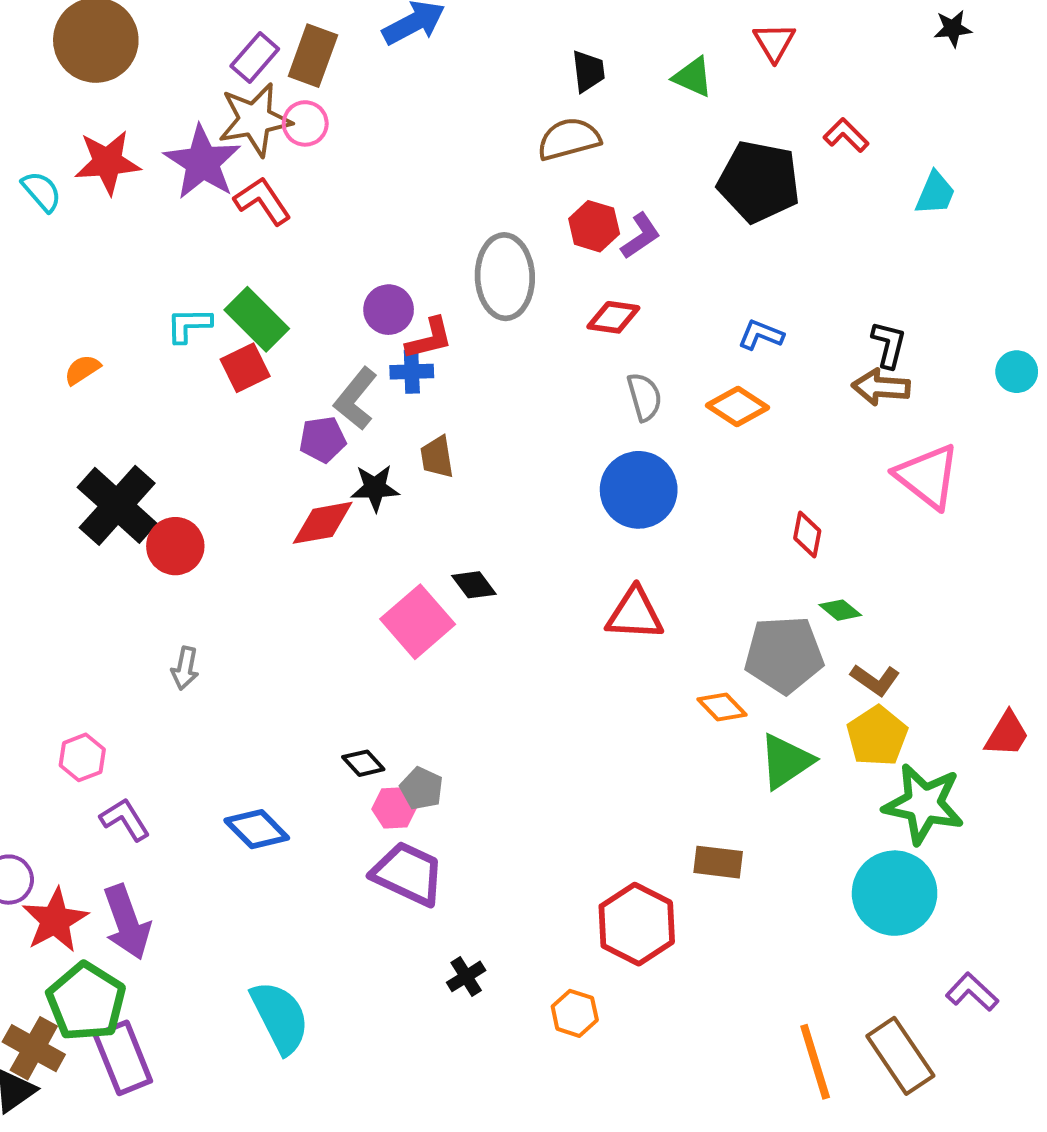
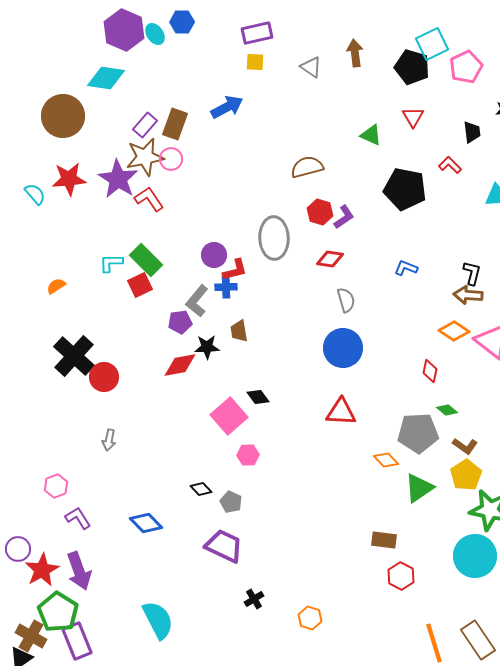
black trapezoid: (588, 71) -> (472, 132), moved
orange diamond: (738, 407) -> (454, 331), moved
pink hexagon: (394, 808) -> (248, 455), moved
red hexagon: (637, 924) -> (401, 576), moved, size x0.7

